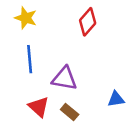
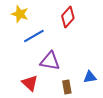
blue line: (30, 59) -> (34, 36), moved, turned 65
brown rectangle: (70, 112) -> (67, 87), moved, turned 40

